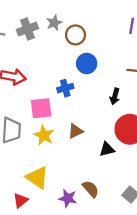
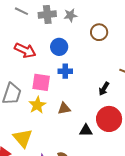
brown circle: (76, 35) -> (99, 32), moved
blue circle: (87, 63) -> (59, 47), moved

